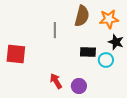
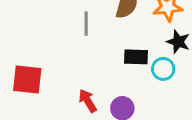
red square: (16, 54) -> (27, 80), moved

